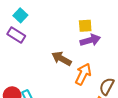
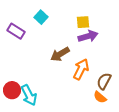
cyan square: (20, 15) -> (41, 17), moved
brown arrow: (61, 59) -> (60, 54), turned -60

